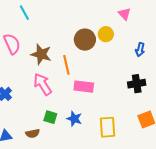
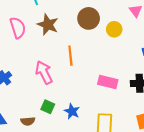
brown circle: (85, 40) -> (89, 18), moved
brown star: (41, 54) -> (48, 25), moved
pink rectangle: (84, 87) -> (108, 82), moved

